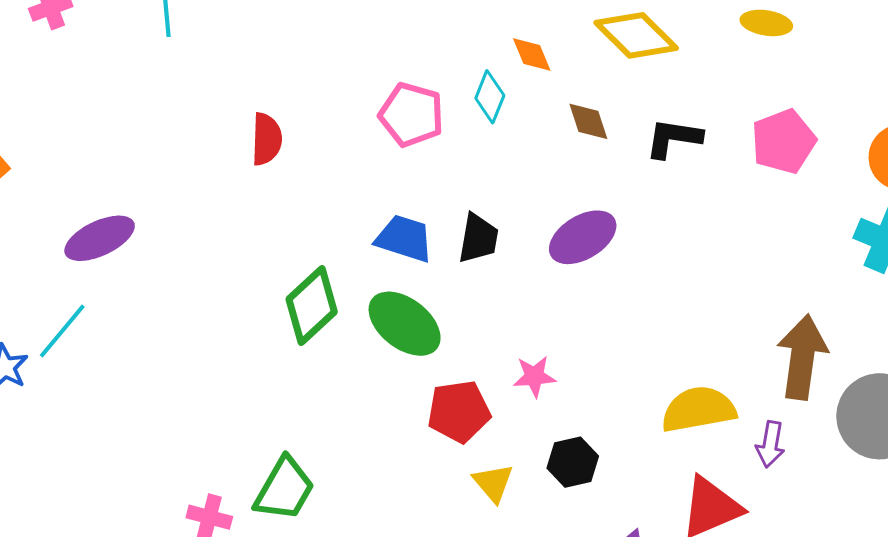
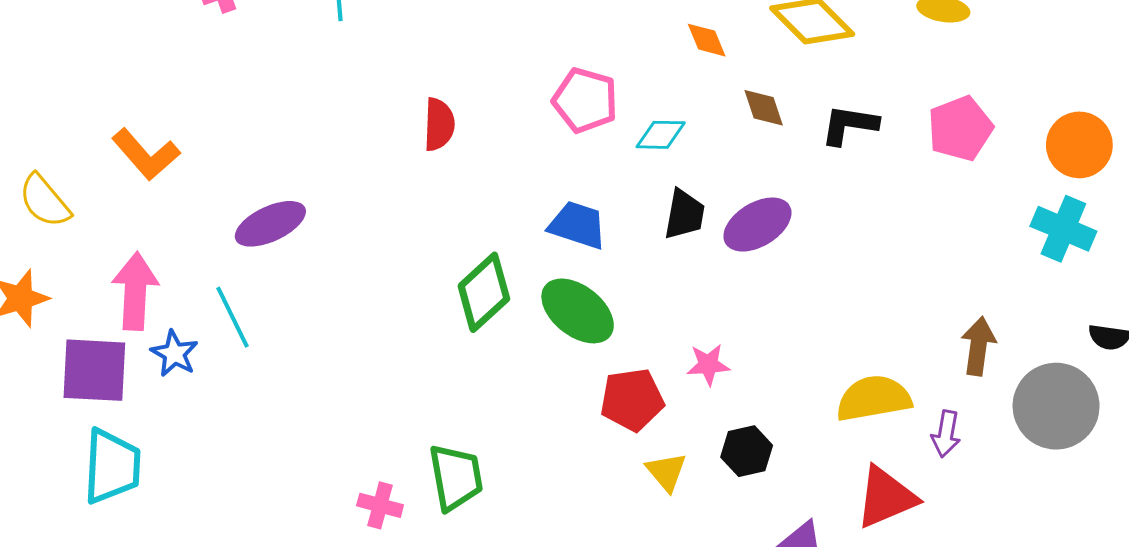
cyan diamond: (490, 97) -> (661, 135), moved, turned 69
black trapezoid: (478, 238) -> (684, 214), moved
cyan line: (62, 331) -> (233, 317), turned -66
brown arrow: (802, 357) -> (978, 346), size x0.7
green trapezoid: (284, 489) -> (456, 477), turned -40

